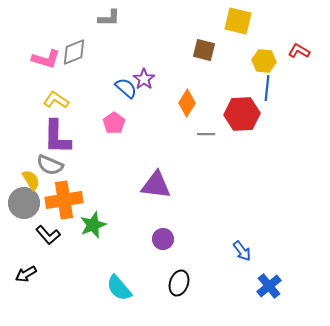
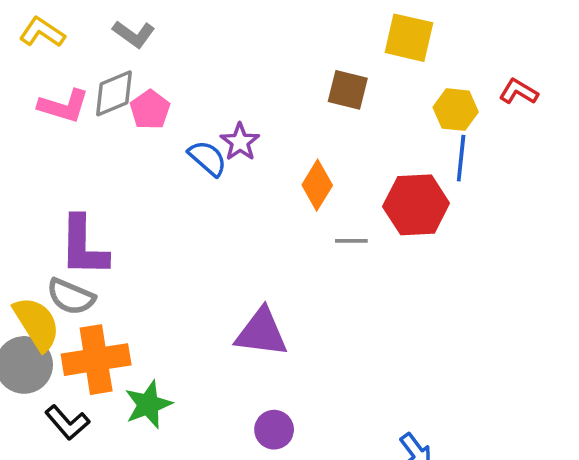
gray L-shape: (109, 18) -> (134, 34), moved, turned 35
yellow L-shape: (56, 100) -> (42, 32), moved
pink pentagon: (114, 123) -> (150, 110), moved
yellow semicircle: (31, 180) -> (37, 324), size x1.5

